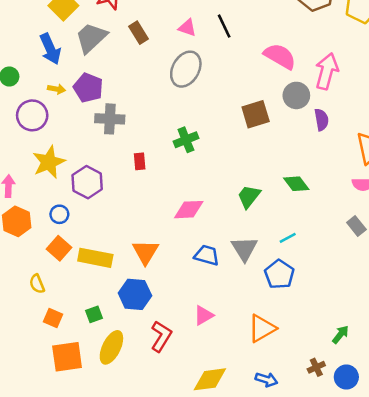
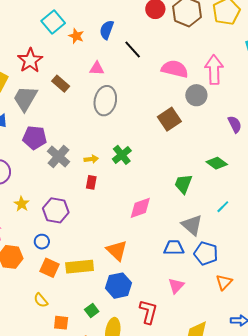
black line: (224, 26) -> (133, 49), moved
yellow arrow: (57, 89) -> (91, 159), moved
gray cross: (110, 119) -> (58, 157), turned -35
purple semicircle: (322, 120) -> (235, 124), moved
red rectangle: (140, 161) -> (91, 182), turned 32
yellow star: (49, 162) -> (22, 204), size x0.6
blue trapezoid: (207, 255) -> (174, 248), moved
blue pentagon: (279, 274) -> (206, 253), moved
orange triangle: (262, 328) -> (224, 282), size x0.7

